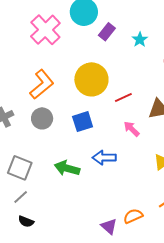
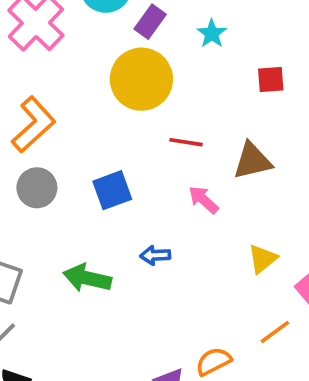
yellow circle: (91, 79) -> (141, 79), moved
red line: (123, 97) -> (186, 142), turned 36
blue arrow: (104, 158) -> (155, 255), size x0.7

